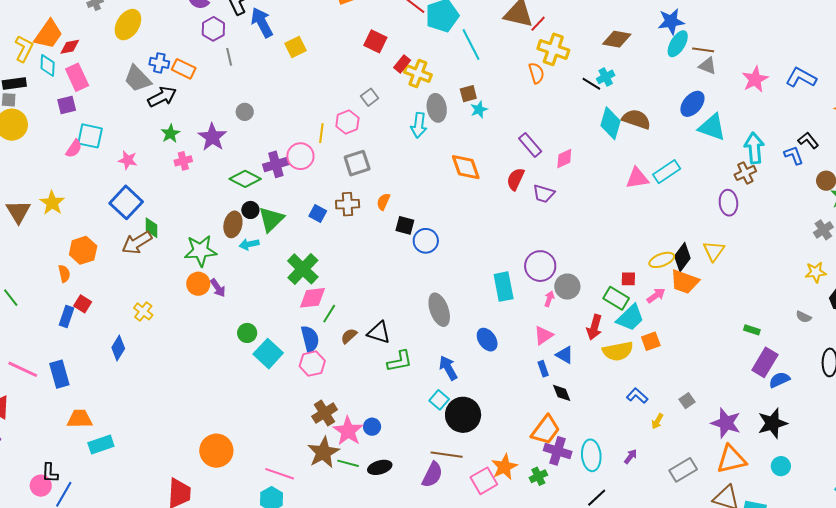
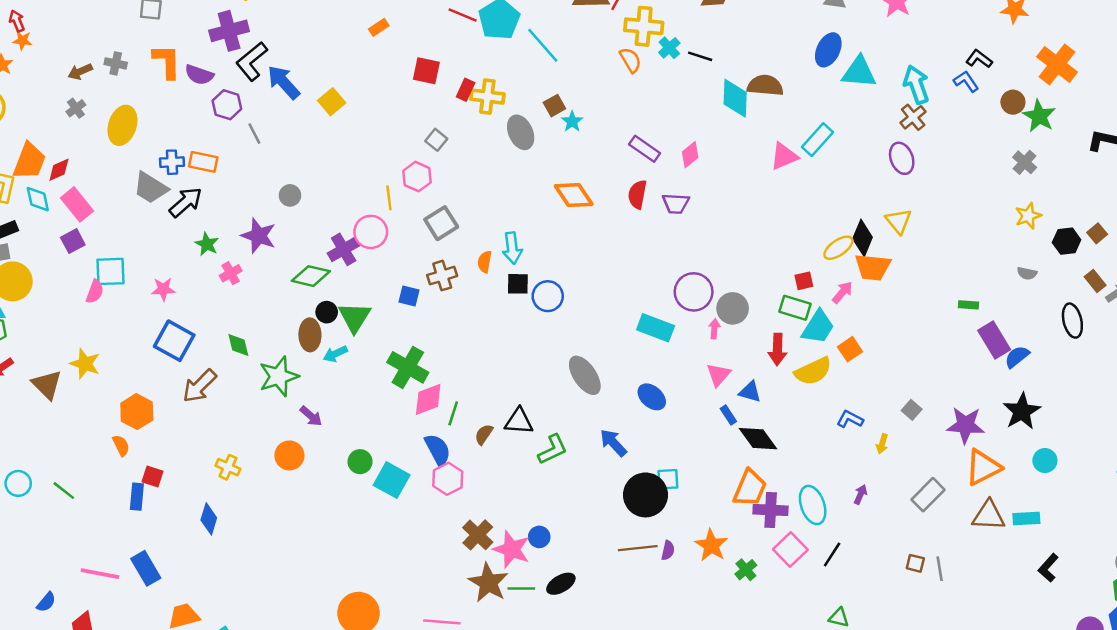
cyan cross: (606, 77) -> (669, 48), moved
cyan arrow: (419, 125) -> (512, 248), moved
green diamond: (151, 228) -> (238, 345), moved
orange circle: (198, 284) -> (289, 455), moved
cyan rectangle: (504, 287) -> (656, 328), turned -44
purple rectangle: (765, 362) -> (994, 340), turned -48
black diamond: (562, 393) -> (758, 439), size x1.5
cyan square: (439, 400) -> (668, 479), moved, turned -30
purple semicircle: (432, 475) -> (668, 550), moved, size x0.6
green cross: (538, 476) -> (746, 570), moved
pink square: (484, 481) -> (790, 550), moved

